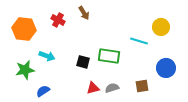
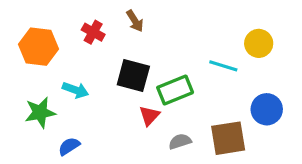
green rectangle: (109, 56) -> (175, 90), turned -30
black square: (83, 62) -> (133, 76), moved, size x1.5
brown square: (142, 86) -> (228, 138), size x1.6
red triangle: (93, 88) -> (149, 116), moved, turned -32

